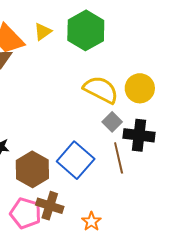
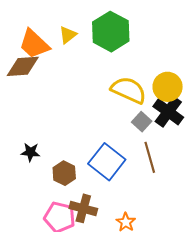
black cross: (139, 135) -> (168, 112), moved, turned 32
brown hexagon: (32, 169) -> (64, 173), size x0.7

